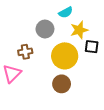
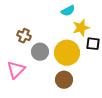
gray circle: (45, 29) -> (40, 52), moved
brown cross: (25, 52) -> (24, 36), moved, turned 32

